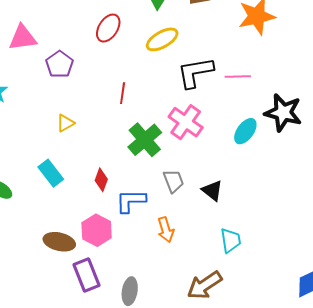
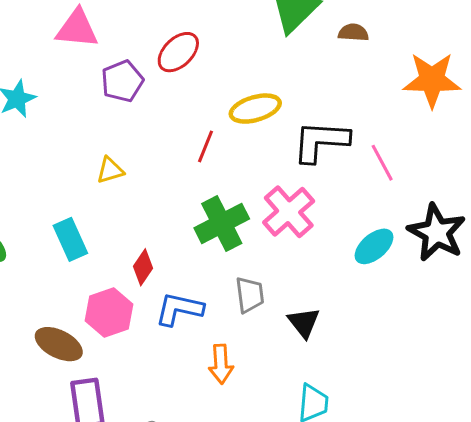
red ellipse: (108, 28) -> (178, 52), moved
yellow ellipse: (162, 39) -> (255, 109), moved
pink line: (238, 77) -> (382, 163), turned 50
pink hexagon: (97, 230) -> (109, 312), moved

